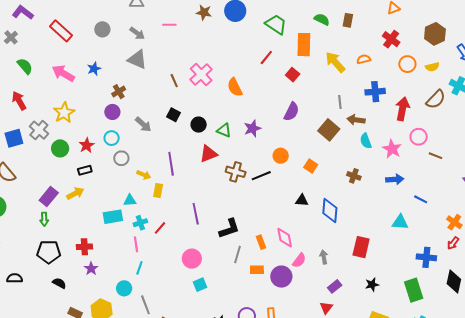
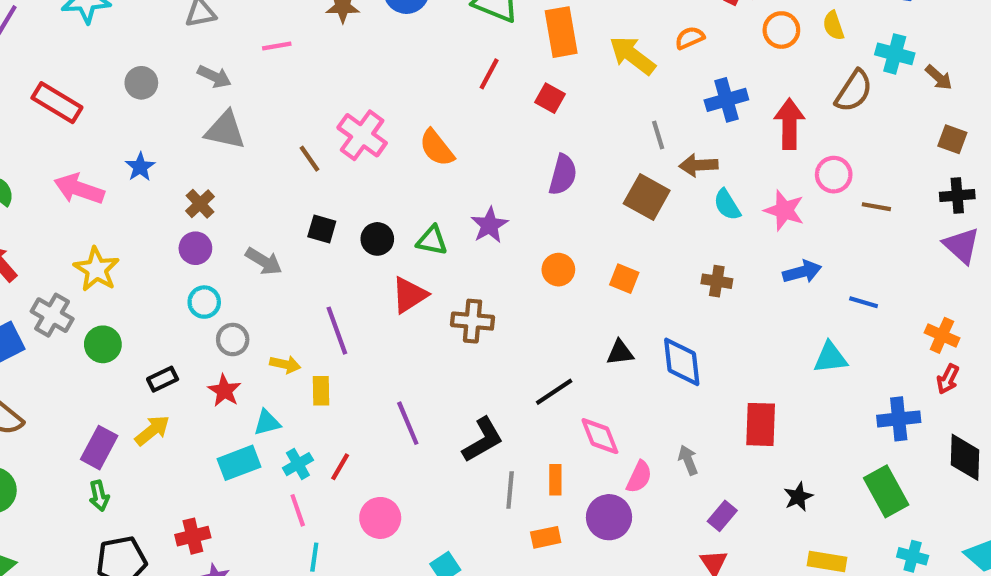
yellow semicircle: (432, 67) -> (833, 26), turned 96
red star: (87, 145) -> (224, 391), moved
black line: (261, 176) -> (554, 392), moved
orange rectangle: (261, 242) -> (555, 480), moved, turned 32
pink circle: (192, 259) -> (380, 518), moved
orange rectangle: (257, 270) -> (546, 537), moved

